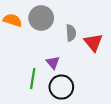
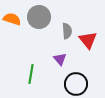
purple triangle: (53, 63) -> (60, 59), moved
black circle: (61, 87) -> (76, 84), moved

